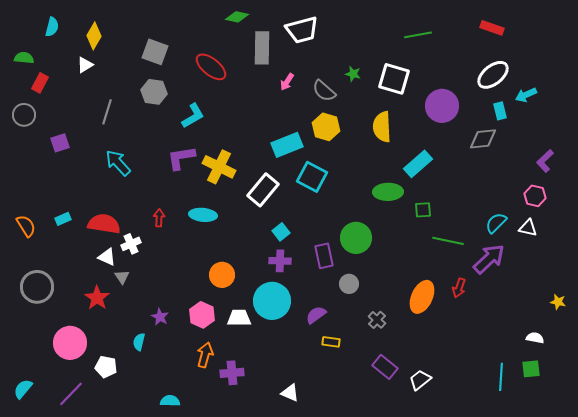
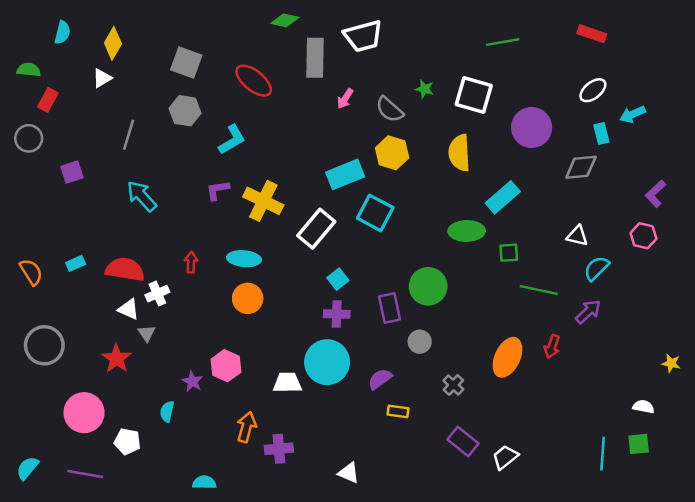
white ellipse: (493, 75) -> (593, 90), size x0.7
purple L-shape: (181, 158) -> (218, 190), size x0.7
white triangle: (528, 228) -> (577, 236), moved
purple arrow: (489, 259) -> (588, 312), size x0.7
orange circle: (222, 275) -> (248, 298), moved
pink hexagon: (202, 315) -> (226, 366), moved
purple line: (71, 394) -> (85, 474), turned 56

